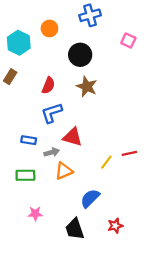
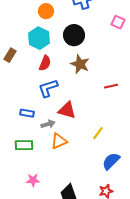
cyan hexagon: (19, 43) -> (39, 38), moved
red line: (129, 153) -> (111, 86), moved
blue semicircle: (90, 198) -> (111, 161), moved

